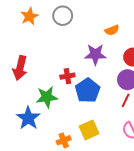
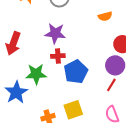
purple star: (95, 54) -> (55, 33), moved

